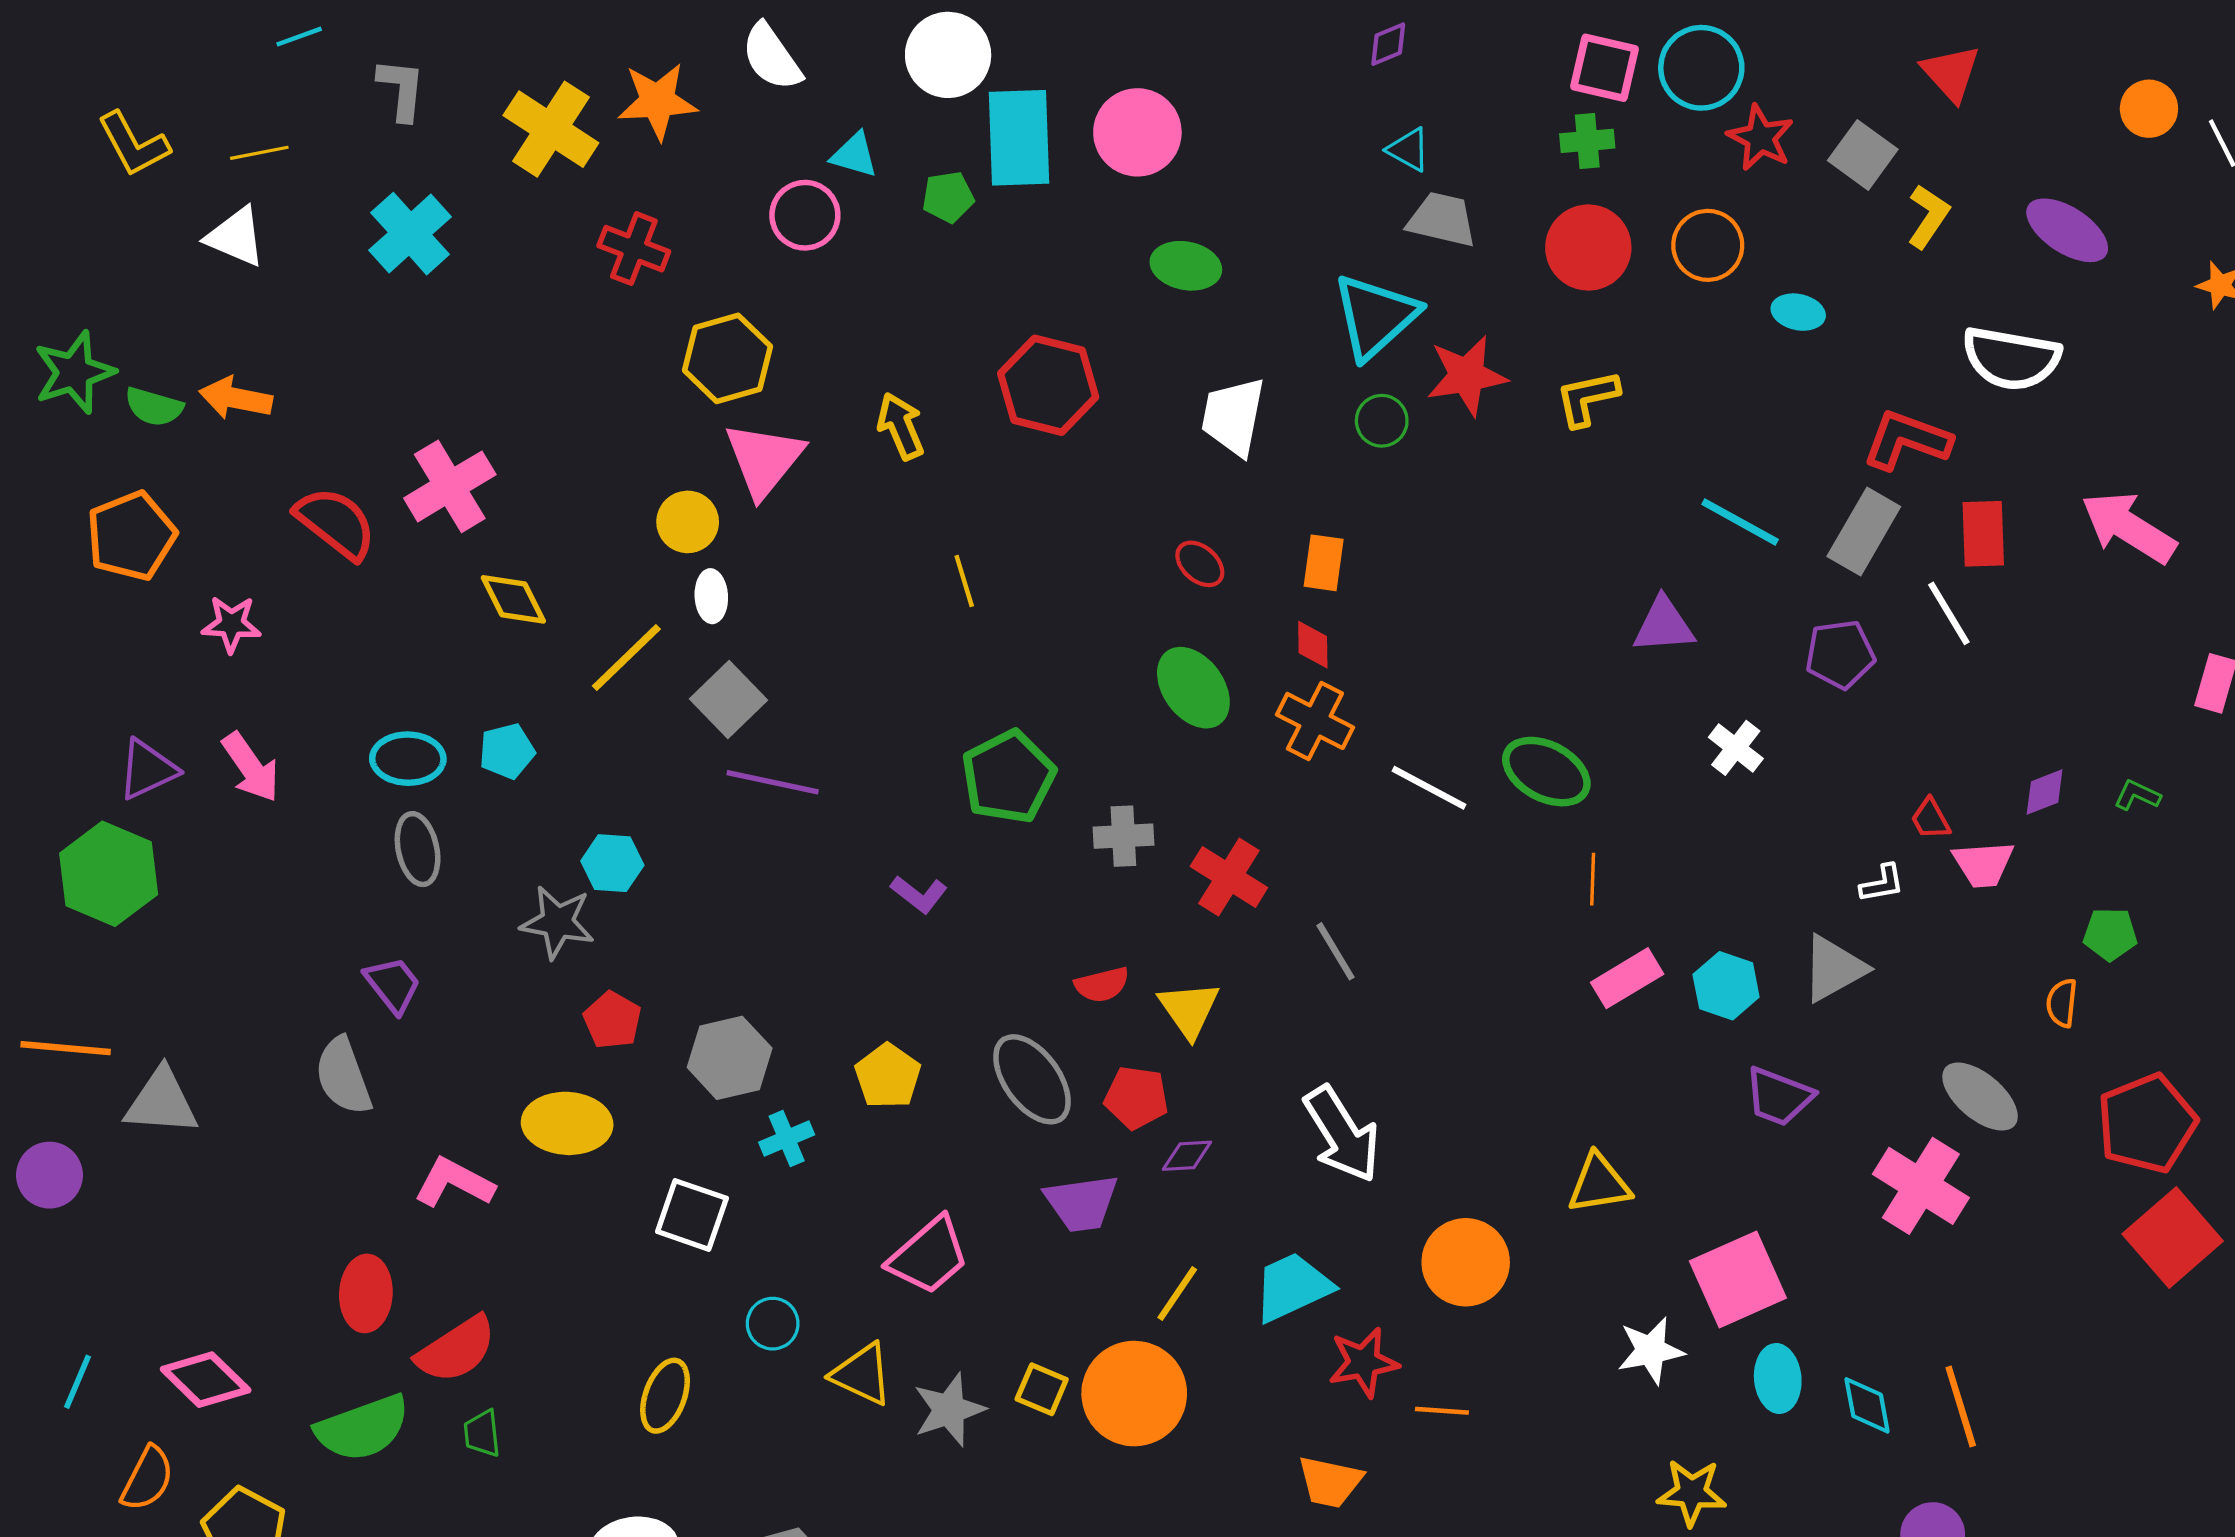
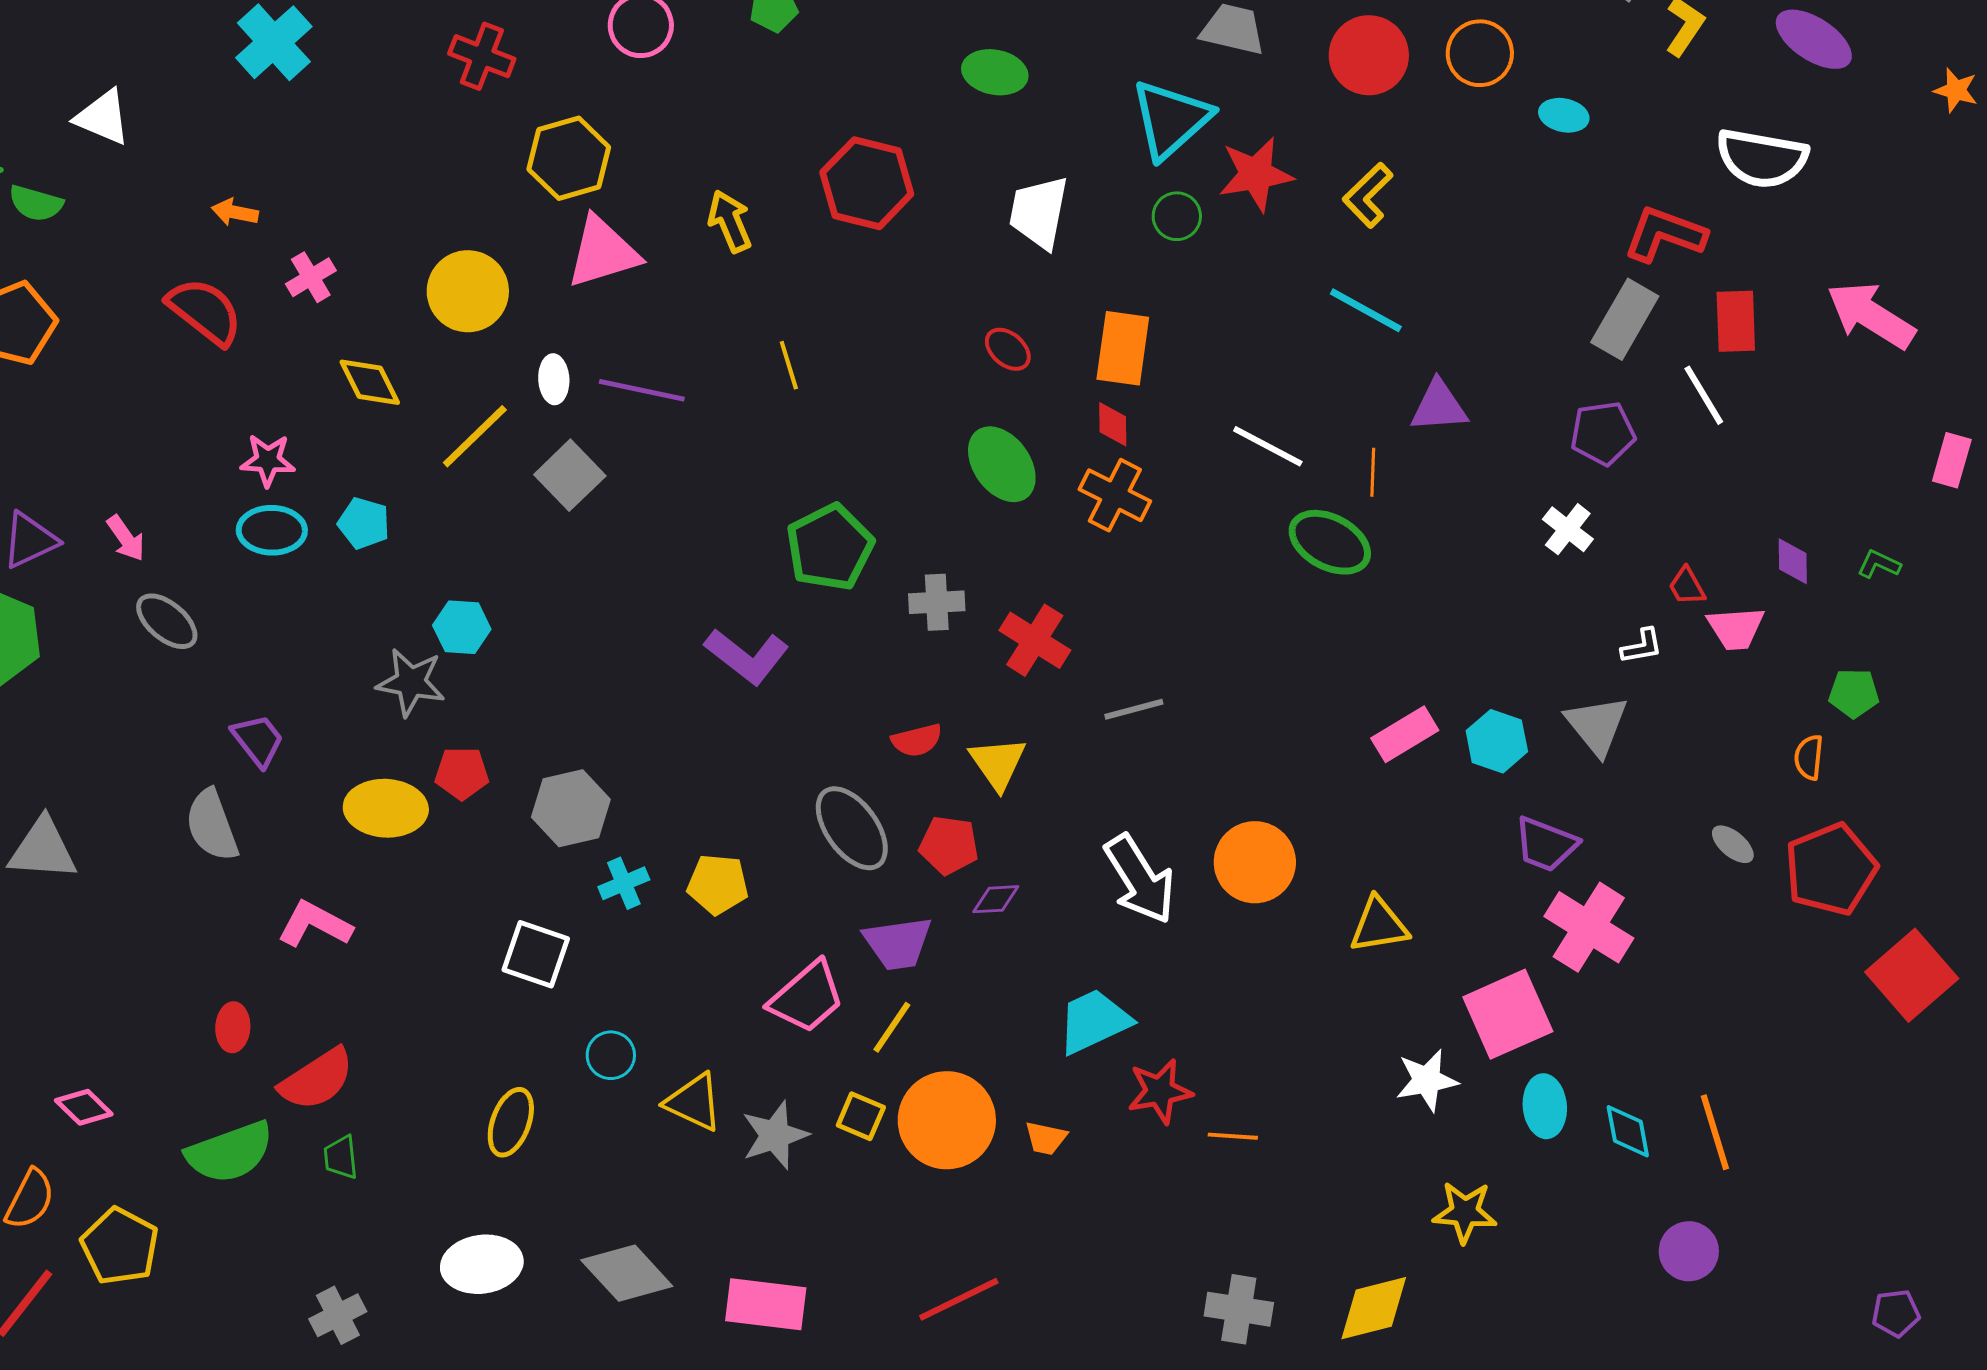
white triangle: (236, 237) -> (103, 117), moved
orange arrow: (236, 398) -> (235, 212), moved, size x0.7
yellow L-shape: (1587, 398) -> (1368, 195), turned -32
pink triangle: (764, 459) -> (603, 252), turned 34
pink cross: (450, 486) -> (311, 277), size x0.6
yellow circle: (688, 522) -> (468, 291), moved, size x1.4
cyan line: (1740, 522) -> (1366, 310), moved
orange rectangle: (1324, 563) -> (1123, 348), size x1.4
pink star: (231, 624) -> (268, 460), moved
white cross: (1736, 748) -> (1568, 529), moved
cyan pentagon: (507, 751) -> (364, 523), turned 30
pink arrow: (251, 767) -> (126, 538), size x0.7
purple line: (773, 782) -> (642, 390), moved
white line: (1429, 788) -> (1268, 446), moved
purple diamond: (2045, 792) -> (1793, 561), turned -69
gray ellipse: (418, 849) -> (167, 621), moved, turned -38
orange line: (1593, 879) -> (1373, 472), moved
purple L-shape: (919, 894) -> (747, 656), size x1.6
gray line: (1335, 951) -> (1134, 709), turned -74
gray triangle: (1834, 968) -> (1597, 725), turned -40
red pentagon: (612, 1020) -> (462, 773), turned -30
yellow pentagon: (888, 1076) -> (718, 884), moved, turned -30
gray ellipse: (1980, 1097) -> (1733, 844), size x0.6
yellow ellipse: (567, 1123) -> (386, 808), moved
red pentagon: (2147, 1123) -> (1831, 869), moved
pink cross: (1921, 1186) -> (1589, 927), moved
pink trapezoid: (929, 1256) -> (807, 997), moved
orange circle: (1466, 1262) -> (1255, 862), moved
red ellipse: (366, 1293) -> (233, 1027), size x0.7
yellow line: (1177, 1293) -> (892, 1027), moved
pink diamond: (206, 1380) -> (84, 1107), size x0.7
orange trapezoid: (1330, 1482) -> (1046, 1138), moved, size x0.7

